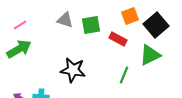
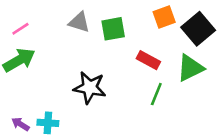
red rectangle: (118, 39) -> (148, 60), moved

